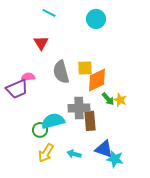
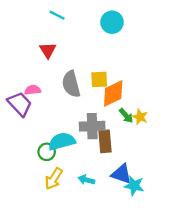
purple trapezoid: (17, 89) -> (20, 104), turned -110

